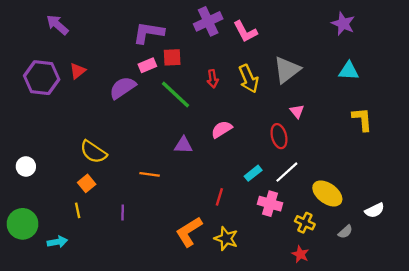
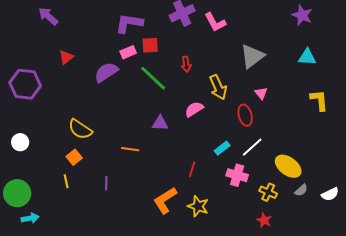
purple hexagon: (42, 78) -> (25, 84), moved
yellow arrow: (249, 79) -> (218, 87), moved
white semicircle: (375, 210) -> (330, 194), moved
gray semicircle: (345, 232) -> (301, 190), moved
cyan arrow: (57, 242) -> (30, 218), moved

